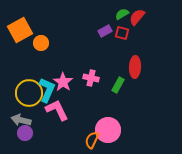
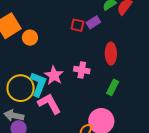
red square: (122, 33) -> (77, 25), moved
red ellipse: (135, 67) -> (111, 54), moved
green rectangle: (118, 85) -> (113, 87), moved

